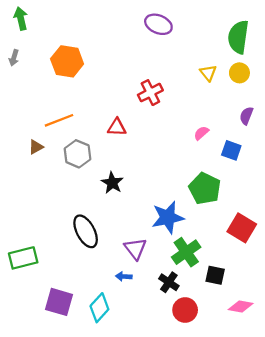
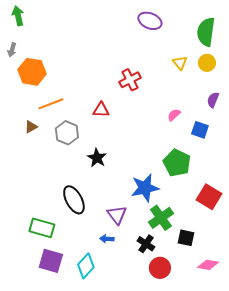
purple ellipse: (158, 24) -> (150, 21), moved
orange hexagon: (67, 61) -> (32, 72), moved
green rectangle: (23, 258) -> (42, 228), moved, turned 30

